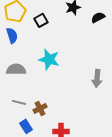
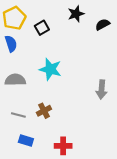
brown cross: (40, 108) -> (44, 111), moved
blue rectangle: (26, 126) -> (26, 141), turned -40

